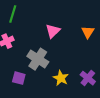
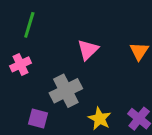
gray cross: (38, 59) -> (66, 91), turned 30

